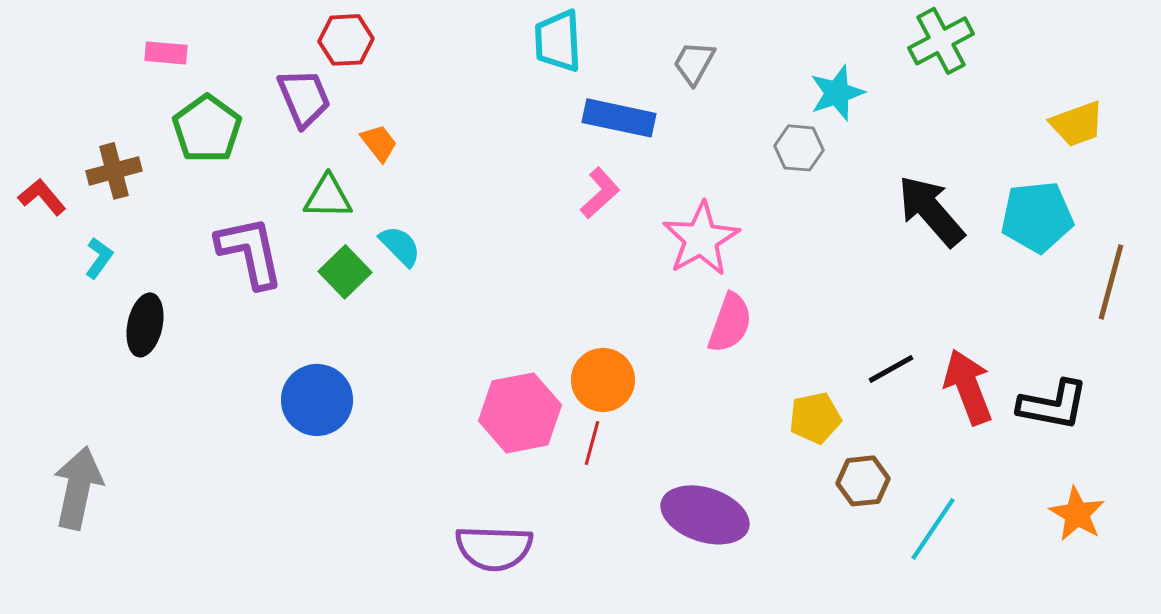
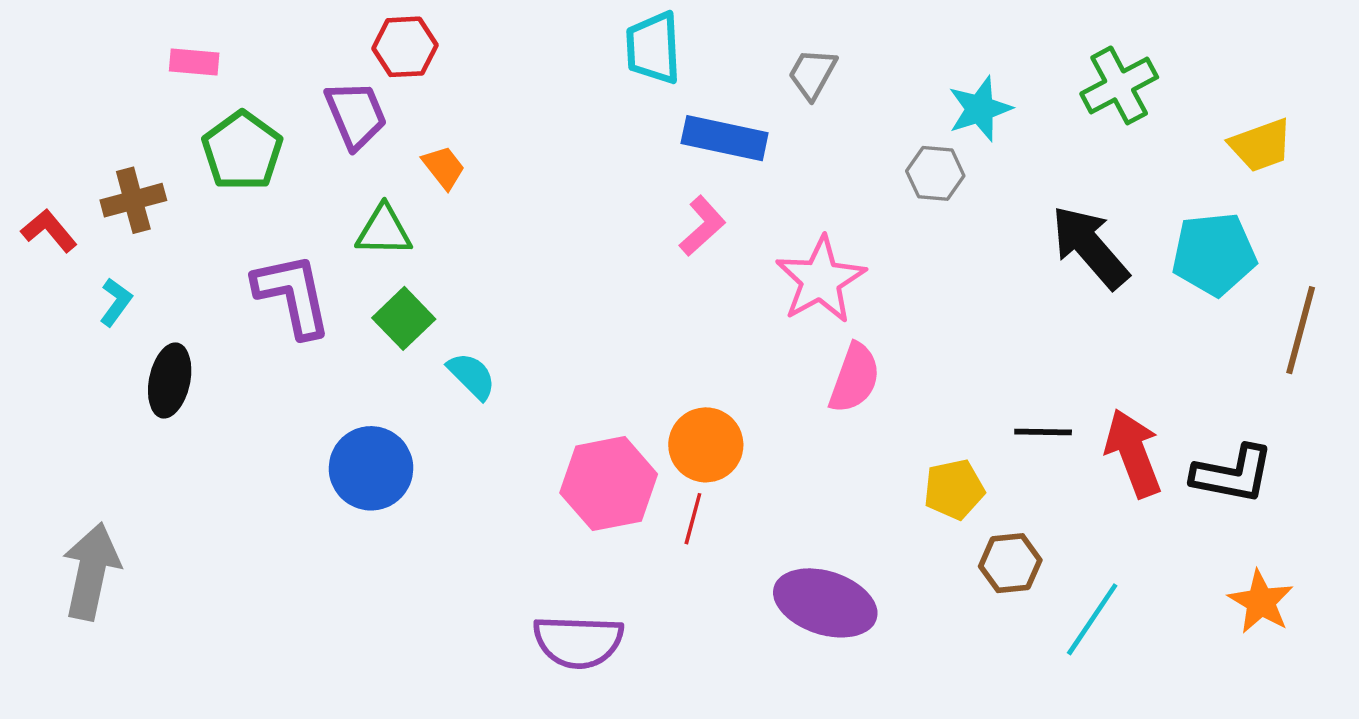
green cross: (941, 41) -> (1119, 85), moved
cyan semicircle: (400, 246) -> (472, 376), moved
black line: (891, 369) -> (1043, 432), turned 30

